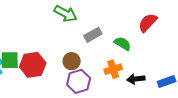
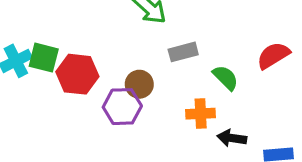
purple hexagon: (79, 81) -> (122, 107), moved

